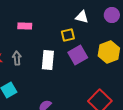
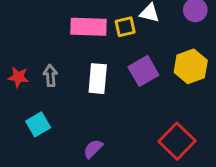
pink rectangle: (25, 26) -> (88, 27), moved, size x1.6
yellow square: (68, 35) -> (125, 27), moved

